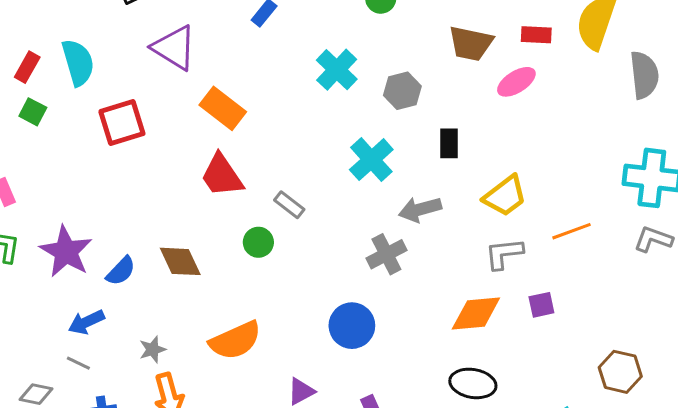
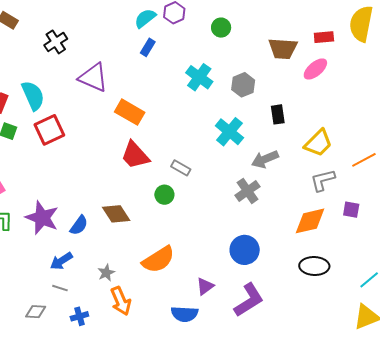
red square: (122, 122) -> (49, 130), moved
purple square: (541, 305) -> (351, 210), turned 30
blue circle: (352, 326) -> (245, 250), moved

